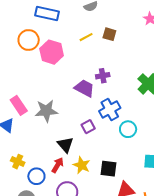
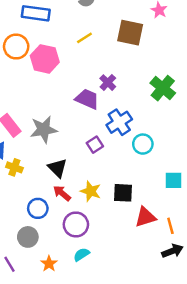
brown square: (109, 34) -> (130, 33), moved, size x1.6
purple cross: (103, 76) -> (108, 83), turned -32
black triangle: (65, 145) -> (58, 168), moved
yellow cross: (18, 162) -> (14, 167), moved
red arrow: (58, 165) -> (62, 193), turned -77

